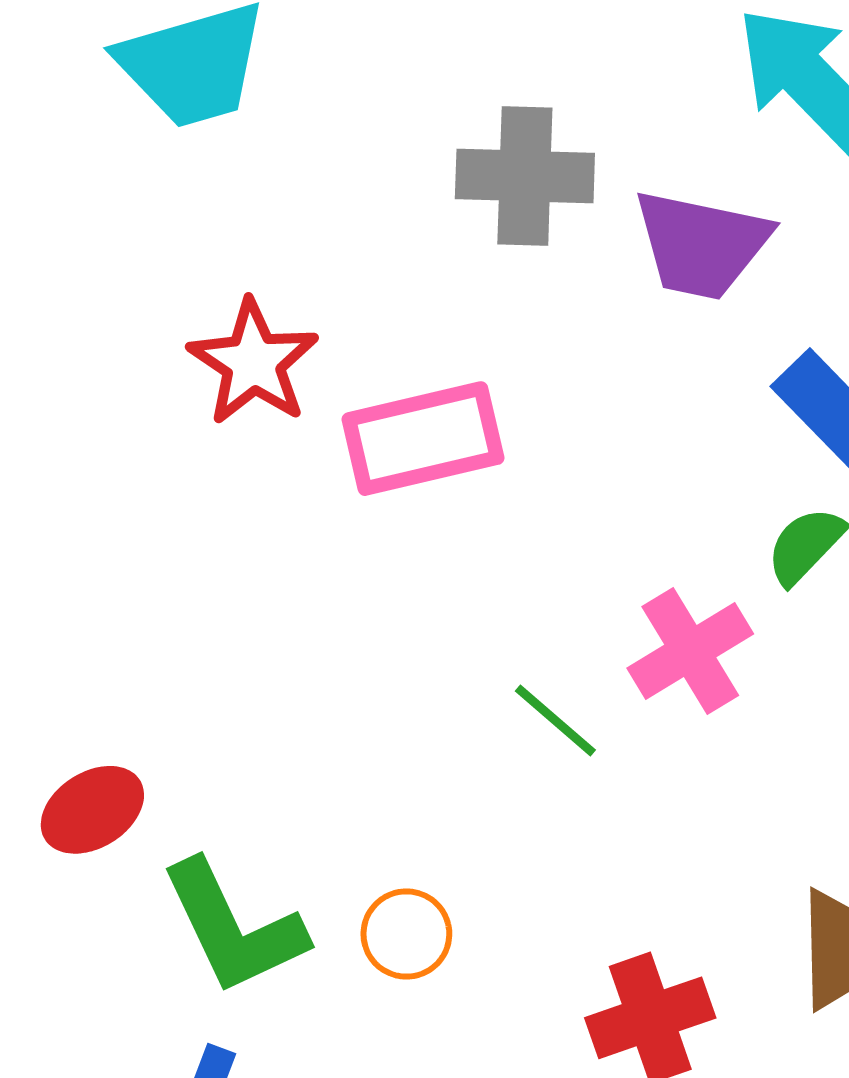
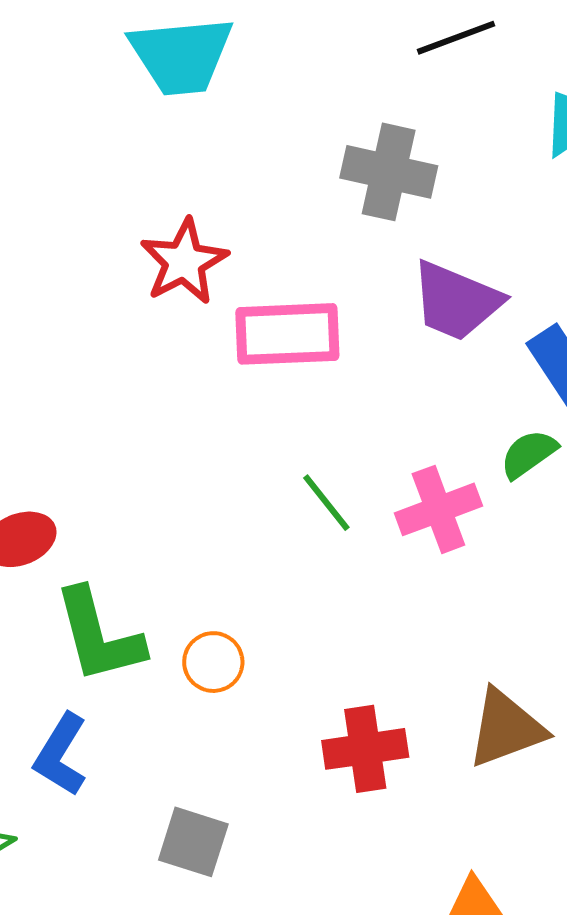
purple trapezoid: (701, 244) -> (456, 301), moved
green line: (555, 720) -> (326, 503), moved

